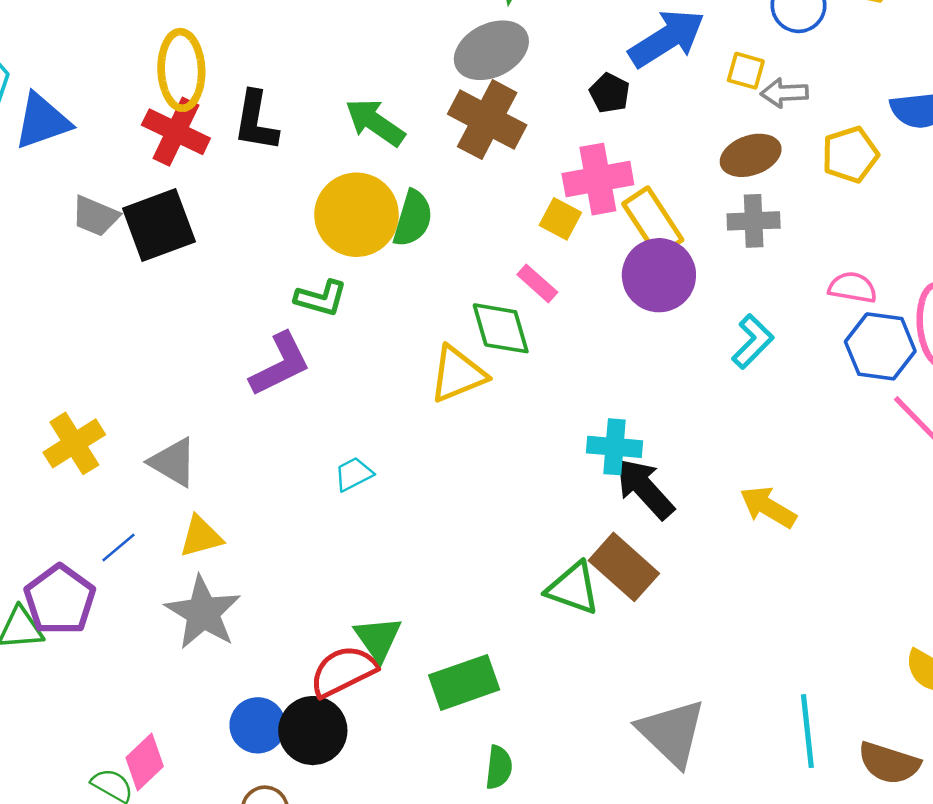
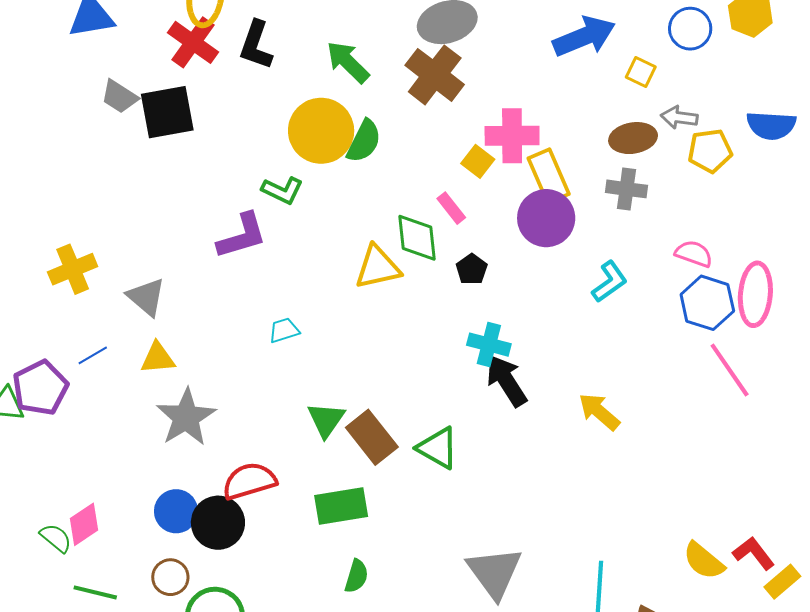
black pentagon: (610, 93) -> (472, 269), moved
gray arrow: (784, 93) -> (679, 117), moved
brown rectangle: (624, 567) -> (372, 437), moved
gray star: (203, 613) -> (186, 417), moved
green triangle: (378, 638) -> (326, 420), moved

